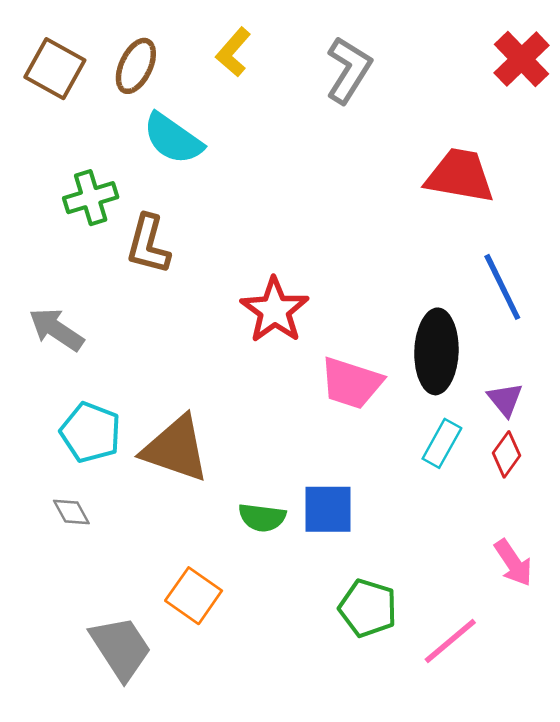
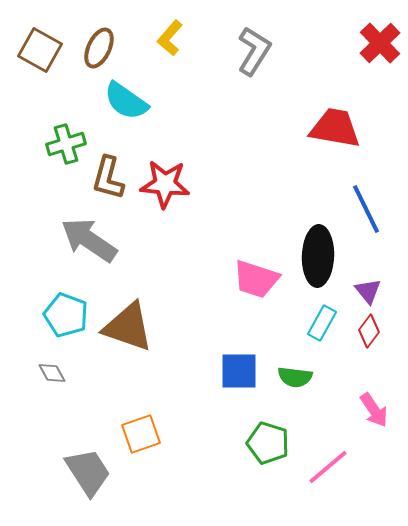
red star: (275, 310) -> (165, 184), moved, turned -30
gray arrow: (56, 329) -> (89, 240), moved, size x1.4
green semicircle: (262, 517) -> (295, 377), moved
orange square: (194, 596) -> (141, 434), turned 36

